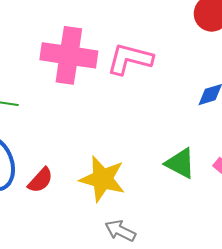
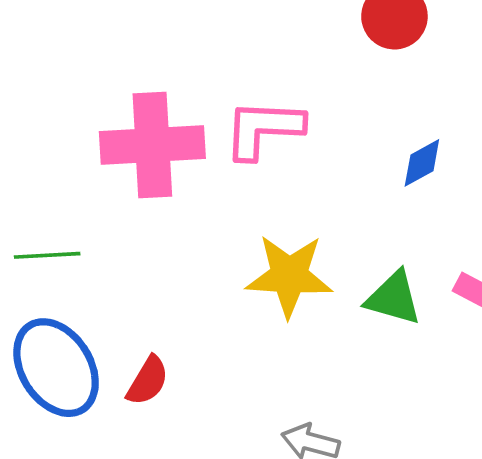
yellow star: (103, 179) -> (289, 276), moved

